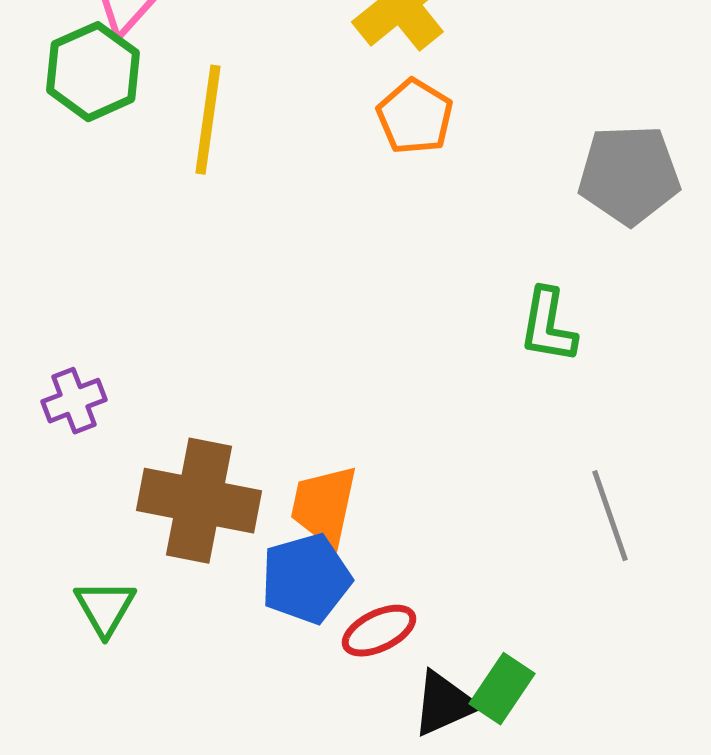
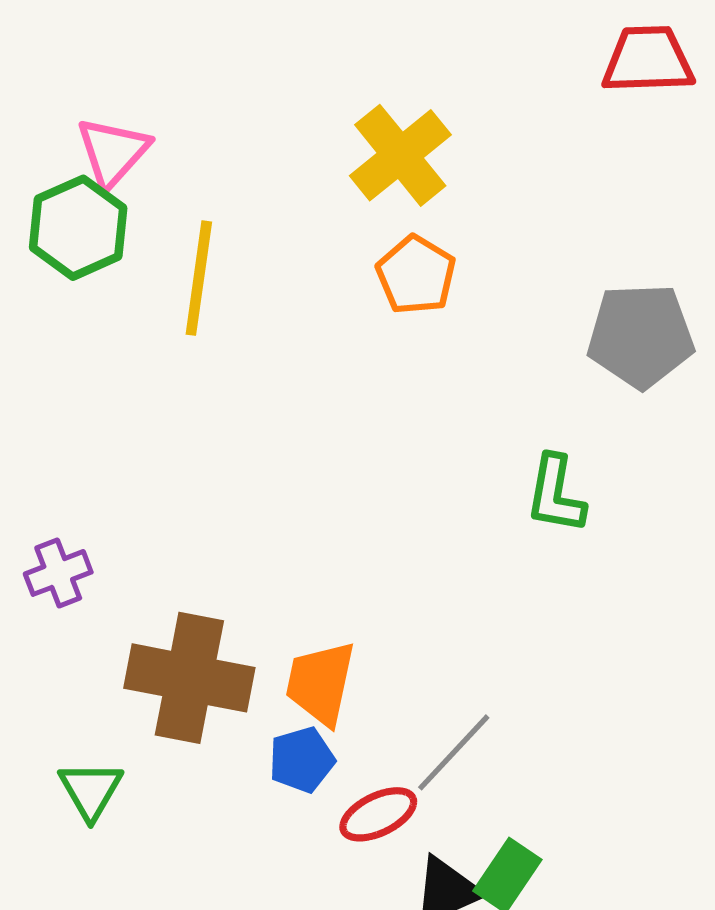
gray line: (610, 516) -> (454, 752), moved, turned 62
blue pentagon: (306, 579) -> (302, 760), size x0.7

